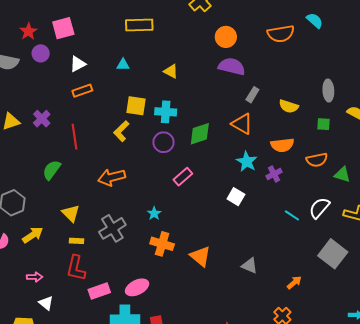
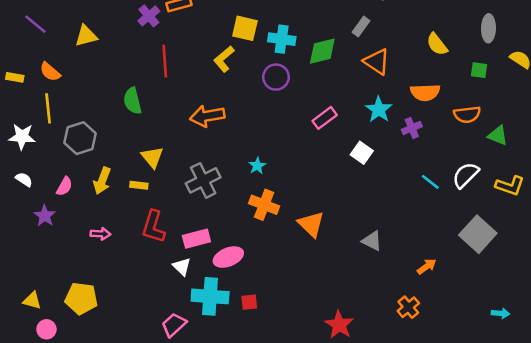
gray rectangle: (252, 95) -> (361, 27), moved
yellow semicircle: (289, 106) -> (437, 44), turned 30
purple cross: (42, 119) -> (149, 16), moved
green diamond: (200, 134) -> (322, 51), moved
green semicircle: (52, 170) -> (132, 101), turned -55
pink rectangle: (183, 177) -> (325, 118), moved
yellow arrow: (33, 235) -> (102, 181), turned 140
yellow rectangle: (76, 241) -> (139, 185), moved
pink rectangle: (99, 291) -> (196, 239), moved
white triangle: (46, 303) -> (182, 267), moved

